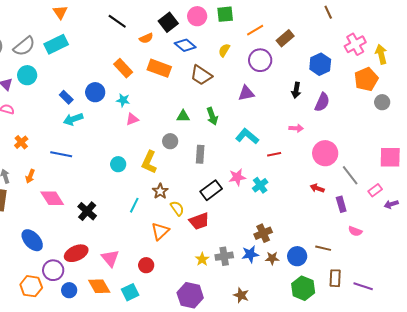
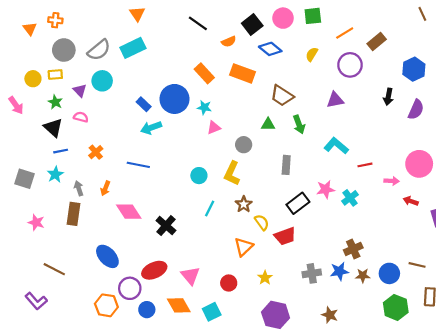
brown trapezoid: (201, 75) -> (282, 96), moved
blue circle: (95, 92) -> (174, 99), size x1.4
pink arrow: (296, 128) -> (392, 181), moved
gray circle: (170, 141) -> (244, 145), moved
cyan line: (134, 205) -> (210, 209), moved
yellow star: (202, 259) -> (265, 278), moved

